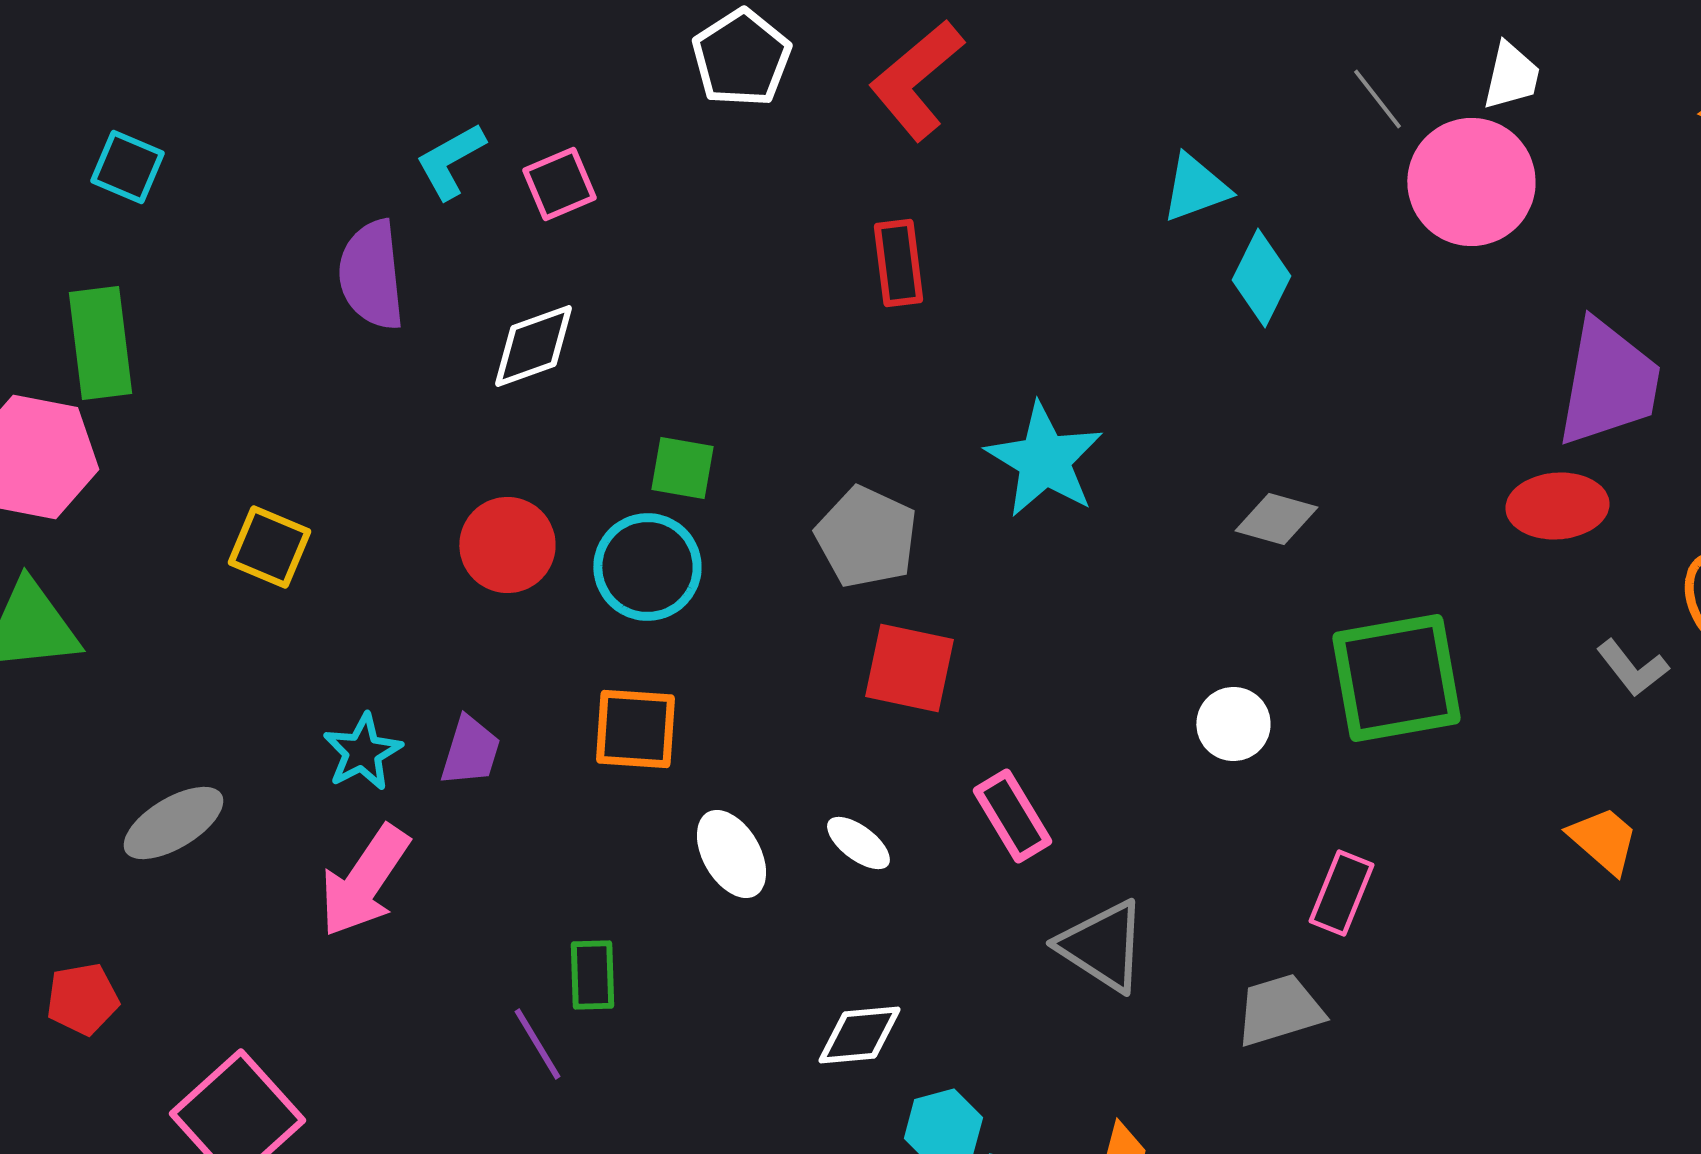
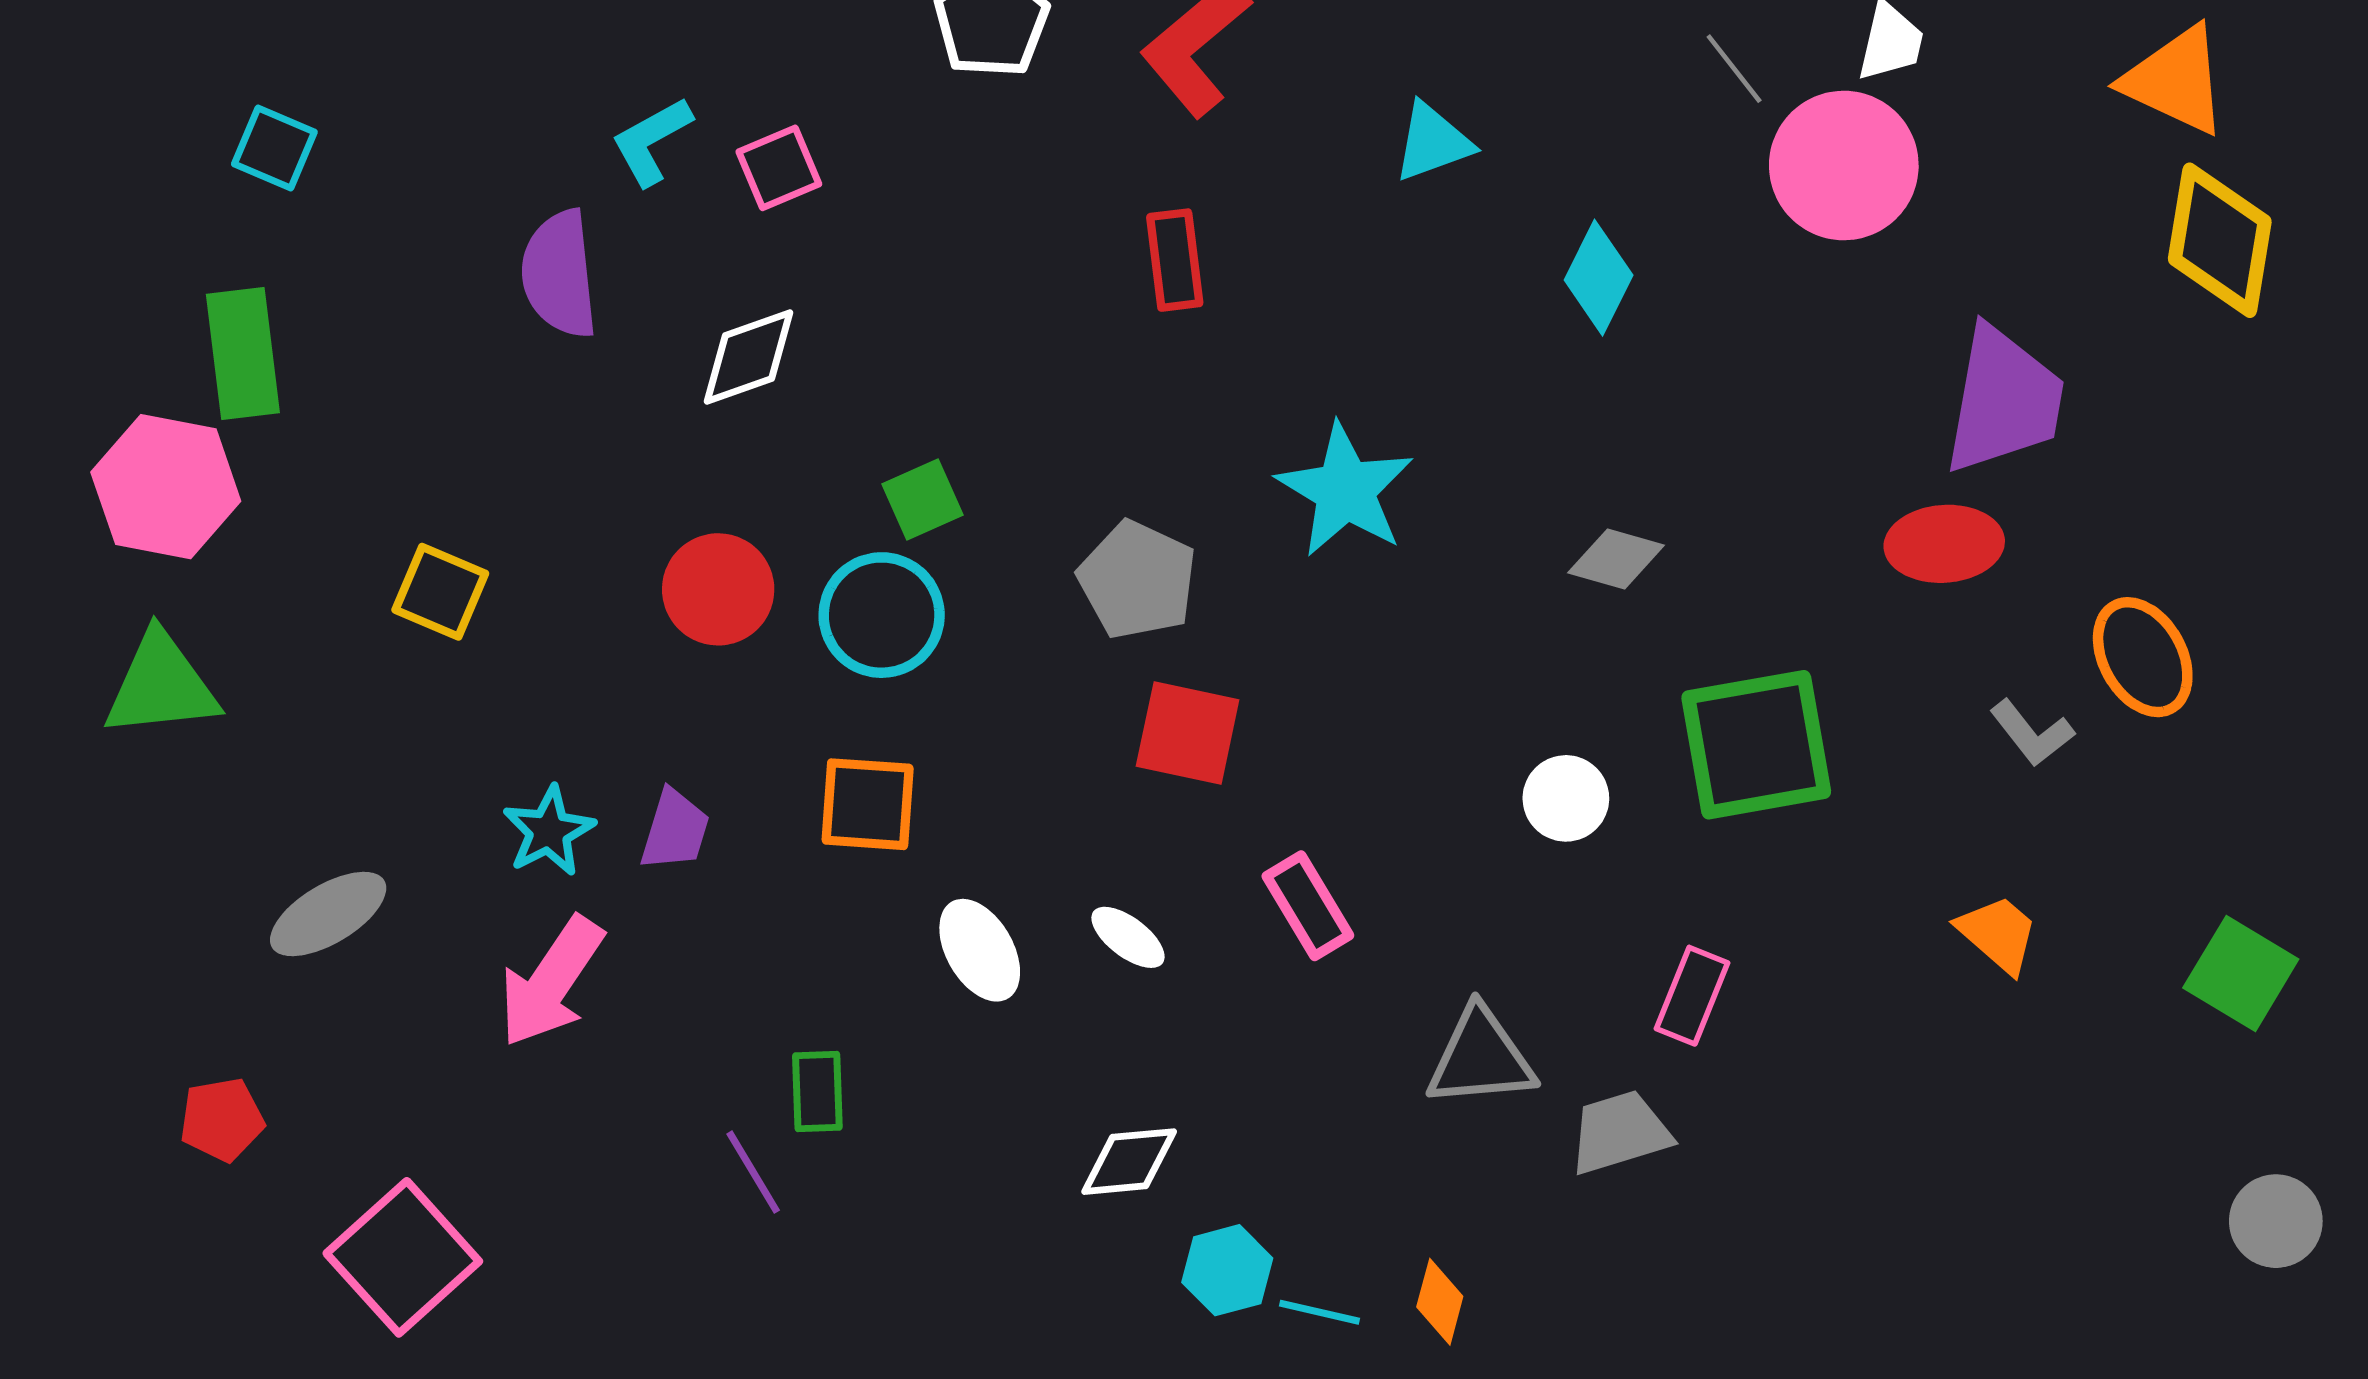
cyan triangle: (1195, 188) -> (1433, 142), moved
green square: (682, 468) -> (922, 499), turned -34
gray triangle: (1102, 946) -> (1481, 1058), moved, turned -38

